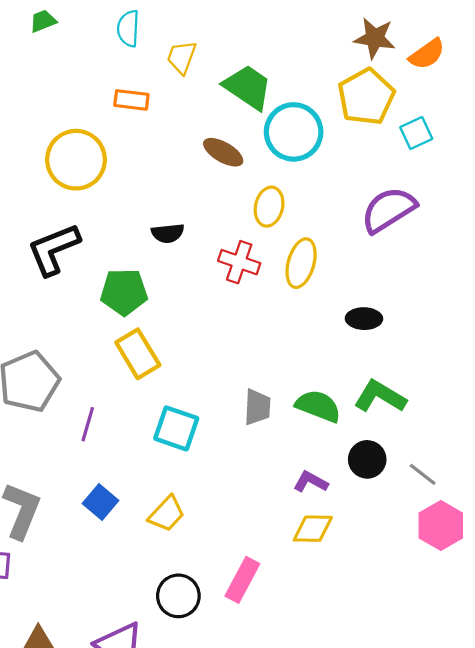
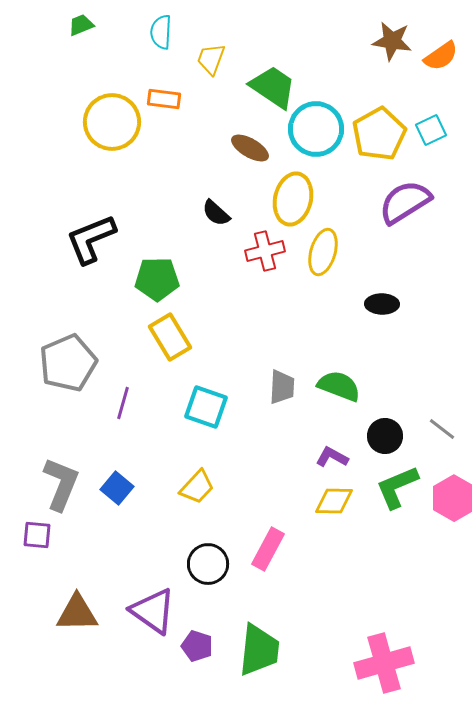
yellow pentagon: (366, 97) -> (379, 134), moved
yellow circle: (76, 160) -> (112, 122), moved
yellow ellipse: (269, 207) -> (293, 199), size x1.4
black semicircle: (168, 233) -> (216, 213), moved, turned 48
red cross: (239, 262) -> (265, 251), turned -33
green L-shape: (380, 396) -> (397, 487), moved, turned -54
gray line: (423, 474) -> (442, 429), moved
blue square: (101, 502) -> (117, 488), moved

